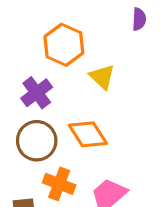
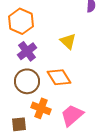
orange hexagon: (64, 45) -> (21, 21), moved

